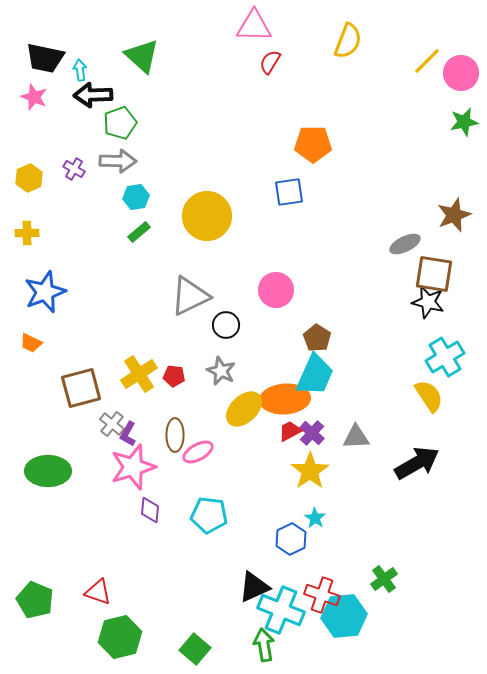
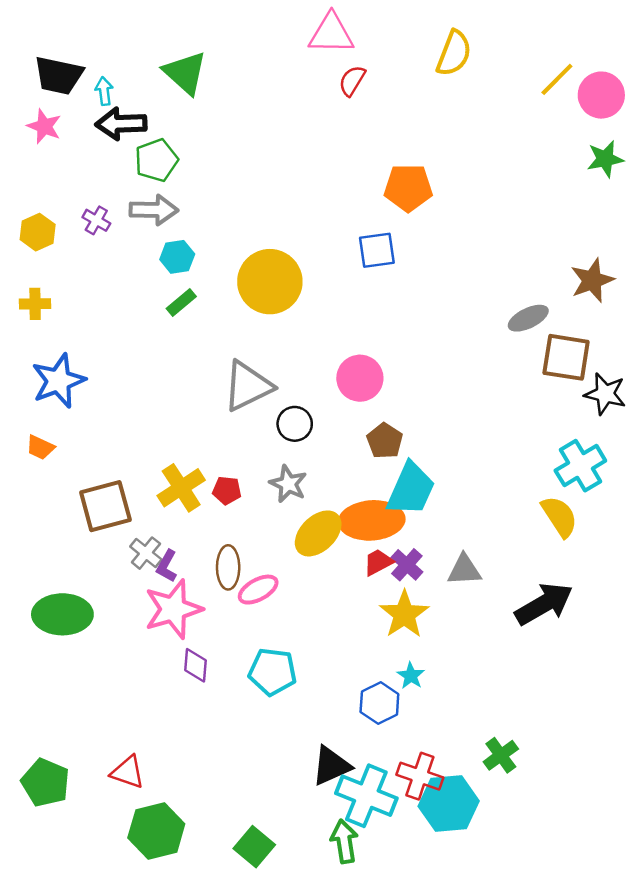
black star: (428, 302) -> (605, 394), moved
brown pentagon: (317, 338) -> (385, 441), moved

